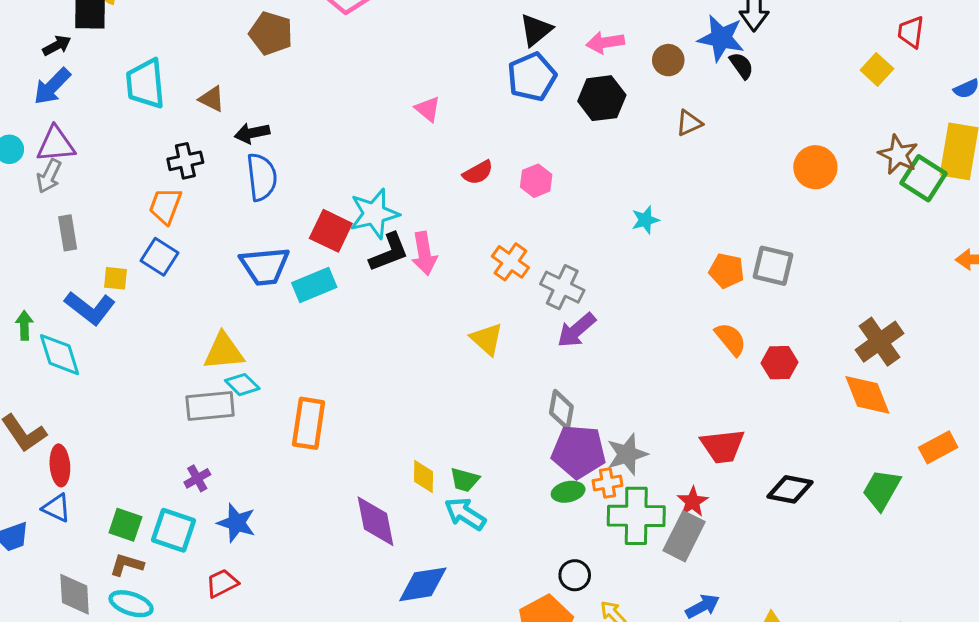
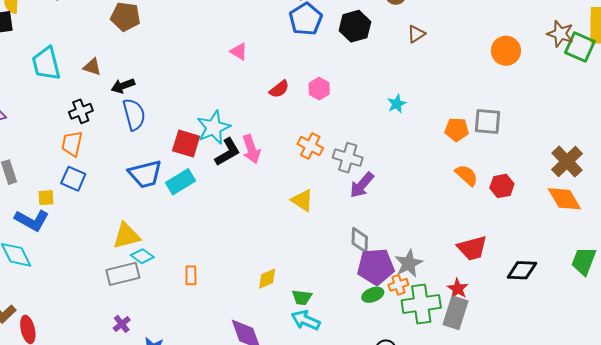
orange rectangle: (309, 423) -> (191, 275), size x0.6
yellow diamond: (424, 476) -> (267, 279), moved, turned 75

